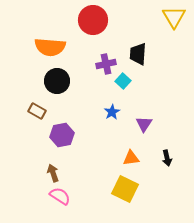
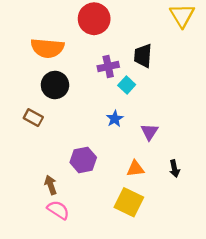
purple hexagon: (62, 135) -> (83, 160), moved

